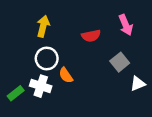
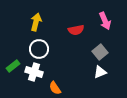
orange semicircle: (66, 75) -> (55, 88), moved
white triangle: (138, 84) -> (100, 72), moved
green rectangle: (16, 93) -> (13, 66), moved

